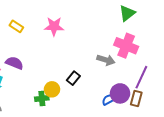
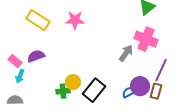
yellow rectangle: (16, 26) -> (38, 20), size x1.6
gray arrow: (106, 60) -> (126, 53), turned -72
purple semicircle: (14, 63) -> (36, 56), turned -42
black rectangle: (73, 78) -> (94, 90), moved, size x1.6

